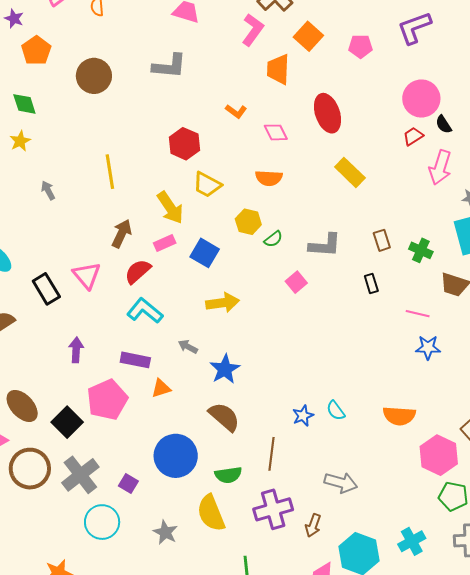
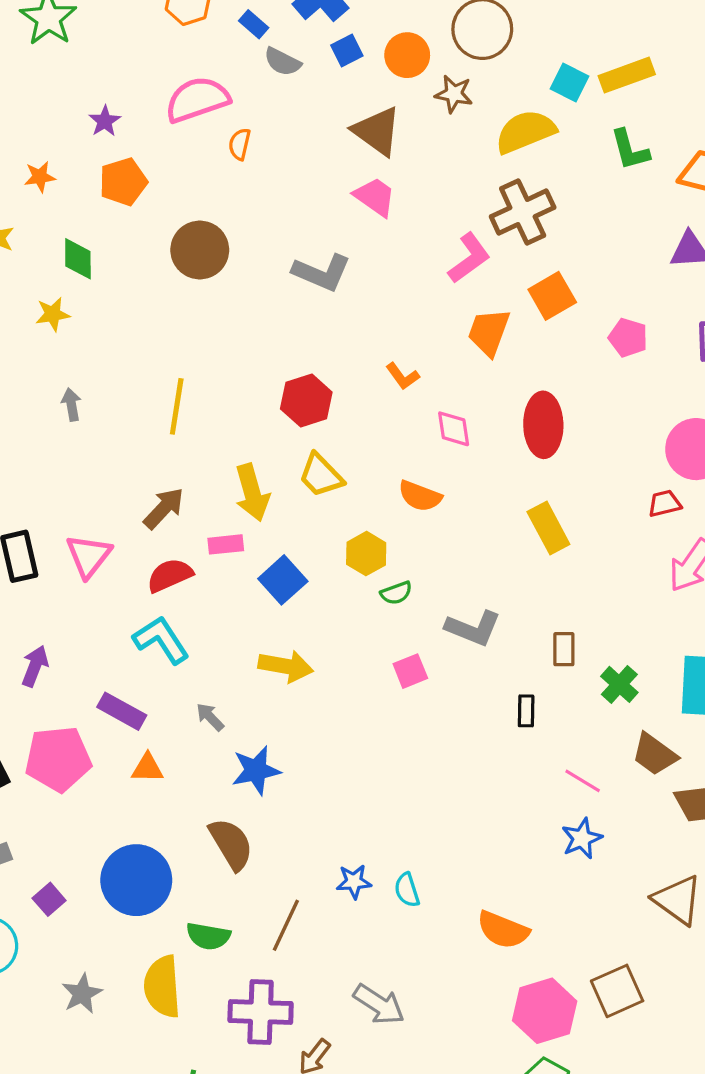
blue star: (428, 347) -> (582, 838), turned 30

